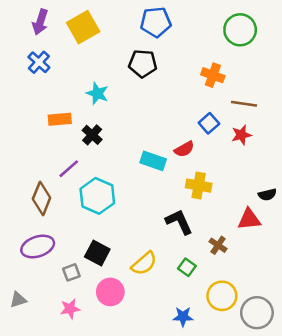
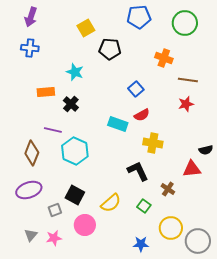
blue pentagon: (156, 22) -> (139, 17), moved
yellow square: (83, 27) -> (86, 28), moved, size x0.7
blue cross: (39, 62) -> (30, 48), turned -36
blue square: (209, 123) -> (136, 89), moved
purple line: (69, 169) -> (53, 130), turned 54
gray triangle: (18, 300) -> (31, 235), moved, turned -32

